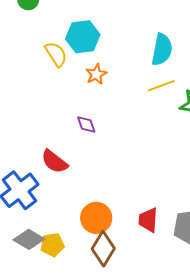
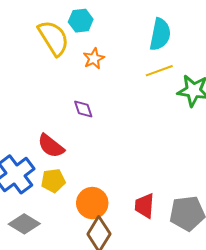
cyan hexagon: (83, 37) -> (81, 21), size x0.7
yellow semicircle: (56, 54) -> (54, 38), size x1.4
yellow pentagon: (52, 245) -> (53, 181), moved

